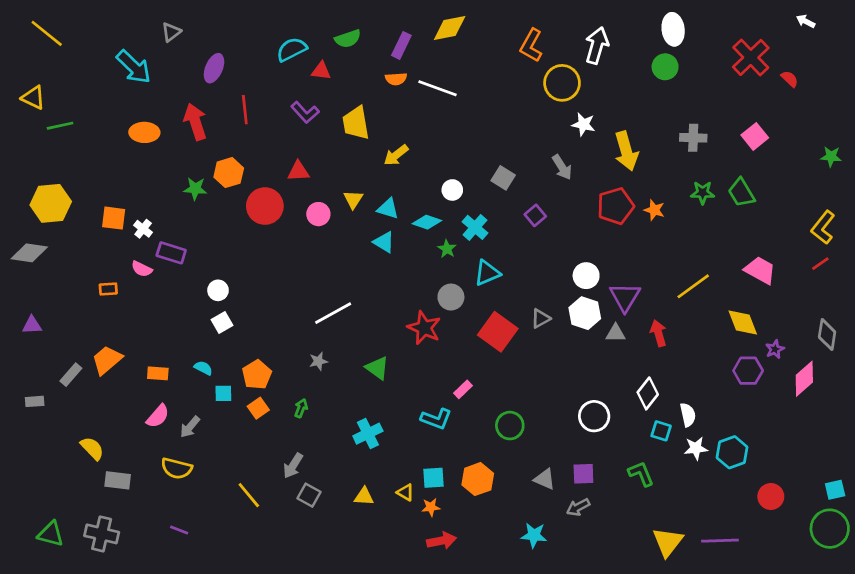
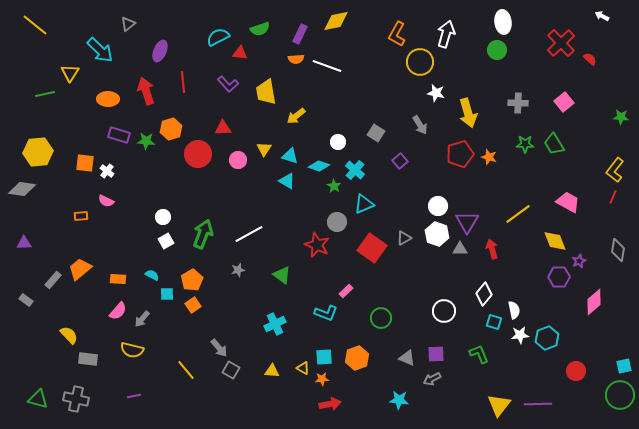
yellow triangle: (33, 98) -> (70, 73), moved, turned 36
purple rectangle: (171, 253) -> (119, 135), moved
red line: (820, 264) -> (613, 197), turned -32
pink diamond: (804, 379) -> (594, 302), moved
gray rectangle: (35, 401) -> (26, 300), turned 40
green arrow: (301, 408) -> (203, 234), moved, size x2.0
gray arrow: (293, 466) -> (219, 348), turned -72
purple line: (179, 530) -> (134, 396), turned -32

